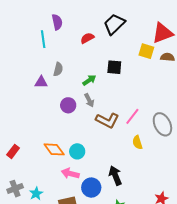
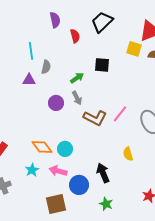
purple semicircle: (57, 22) -> (55, 20), moved
red semicircle: (87, 38) -> (75, 36), turned 104
cyan line: (43, 39) -> (31, 51), moved
yellow semicircle: (137, 142) -> (128, 154), moved
cyan star: (36, 194) -> (32, 170), moved

